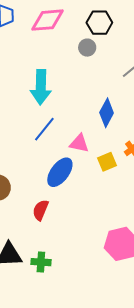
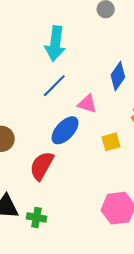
yellow square: (107, 162) -> (111, 142), moved
red semicircle: (40, 210) -> (42, 166), size x1.4

